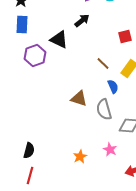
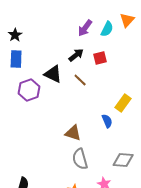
red square: (125, 37) -> (100, 58), moved
brown line: (103, 64) -> (80, 80), moved
gray semicircle: (104, 110) -> (80, 159), moved

